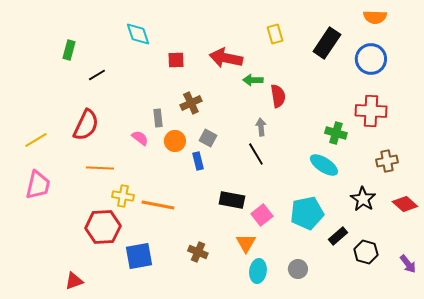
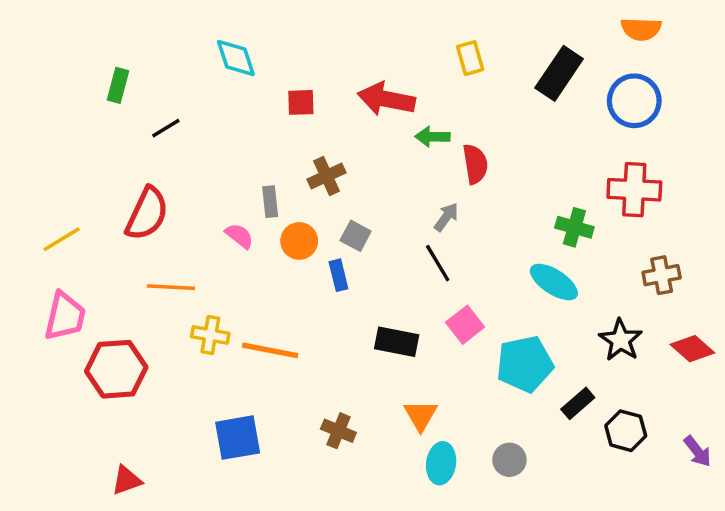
gray arrow: (261, 127) -> (446, 217), turned 42
pink square: (262, 215) -> (465, 325), moved
red hexagon: (103, 227) -> (116, 369), moved

